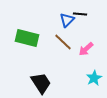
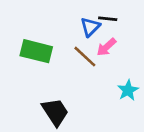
pink arrow: (86, 49) -> (106, 47), moved
cyan star: (94, 78) -> (128, 90), moved

